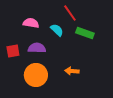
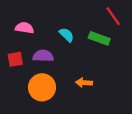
red line: (70, 13) -> (113, 16), moved
pink semicircle: (31, 23) -> (24, 28), moved

